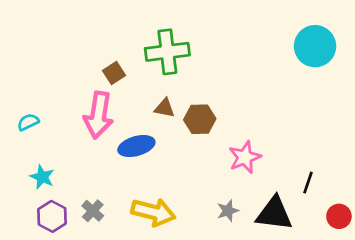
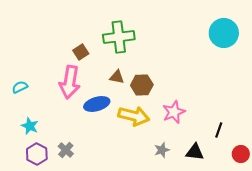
yellow arrow: (153, 212) -> (134, 116), moved
black triangle: (274, 214) -> (195, 152), size x0.7

